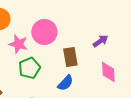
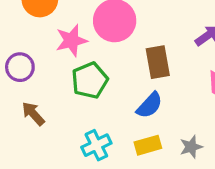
pink star: (18, 44) -> (71, 41), turned -30

